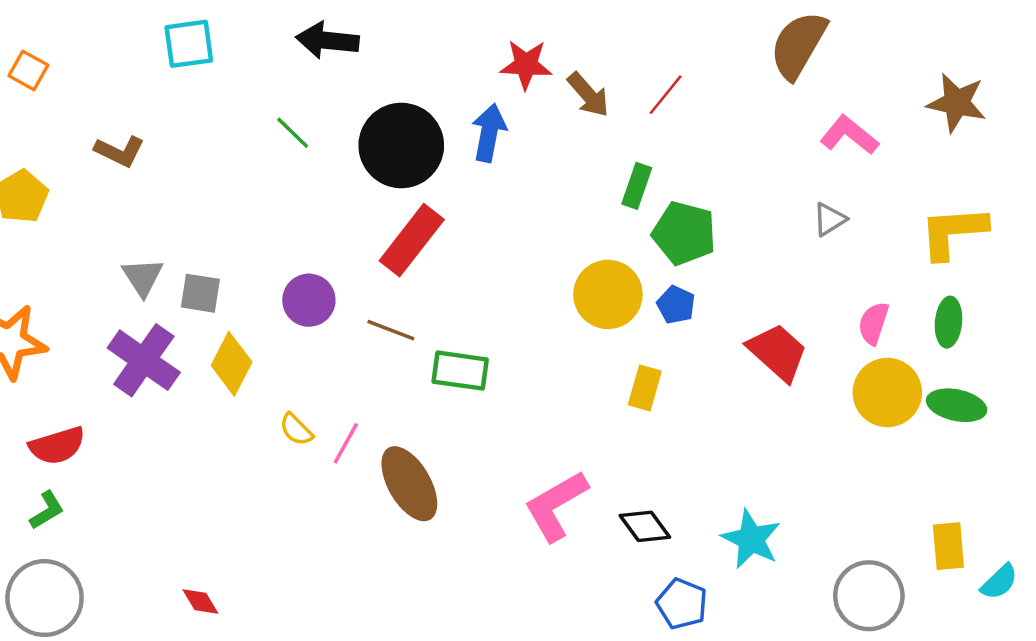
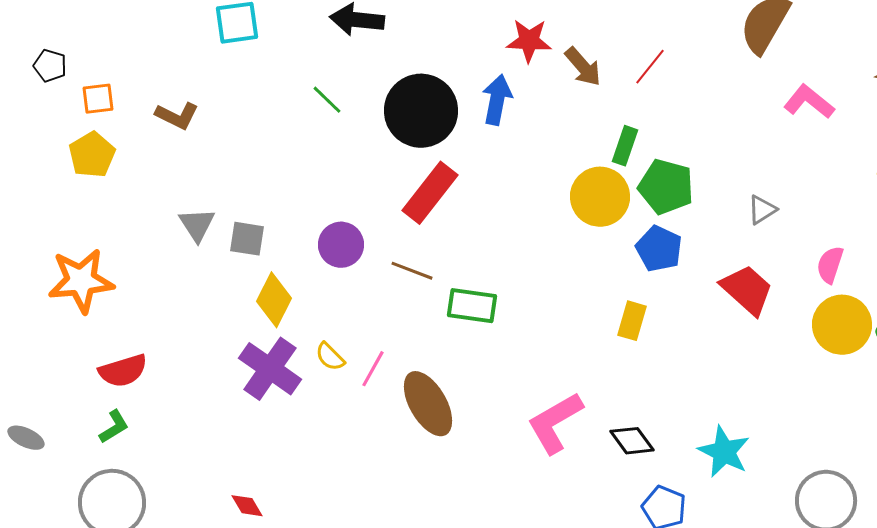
orange square: (28, 70) -> (98, 99), moved, turned -36
gray triangle: (830, 219) -> (762, 210), moved
yellow circle: (608, 294) -> (600, 197), moved
blue pentagon: (676, 305) -> (659, 249), size x1.4
purple cross: (144, 360) -> (270, 369), moved

